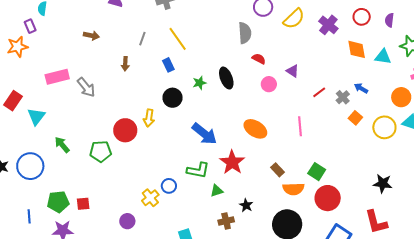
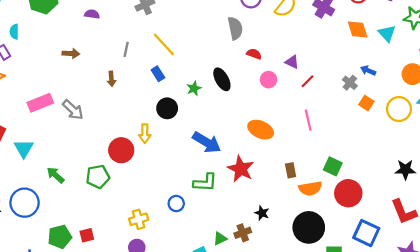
cyan triangle: (383, 57) -> (387, 33), turned 48
red line: (319, 92) -> (308, 81), moved
brown rectangle: (278, 170) -> (291, 170), turned 40
green triangle: (217, 191) -> (220, 239), moved
yellow cross: (150, 198) -> (139, 219), moved, turned 30

